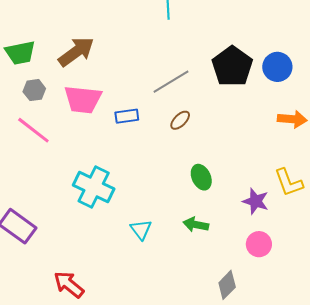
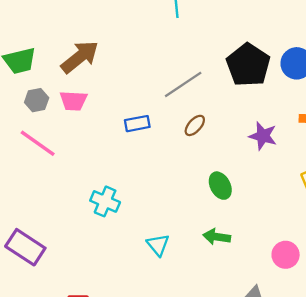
pink trapezoid: (83, 99) -> (73, 101), moved, size x0.7
cyan cross: (94, 187) -> (105, 201), size x0.7
purple star: (256, 201) -> (263, 136), moved

